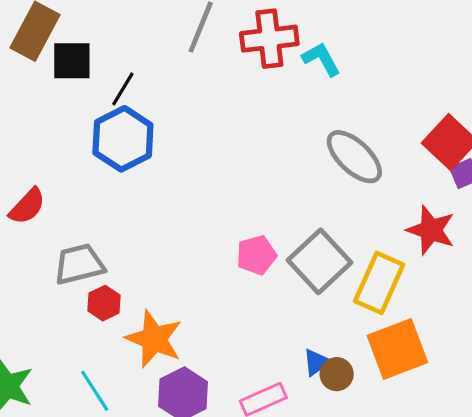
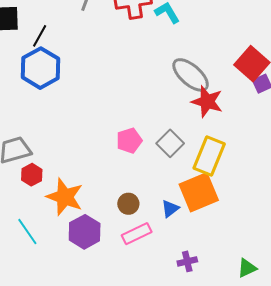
red star: (431, 230) -> (207, 102), moved
gray square: (319, 261) -> (170, 143), size x0.7
orange square: (397, 349) -> (199, 192), moved
brown circle: (337, 374) -> (128, 204), moved

